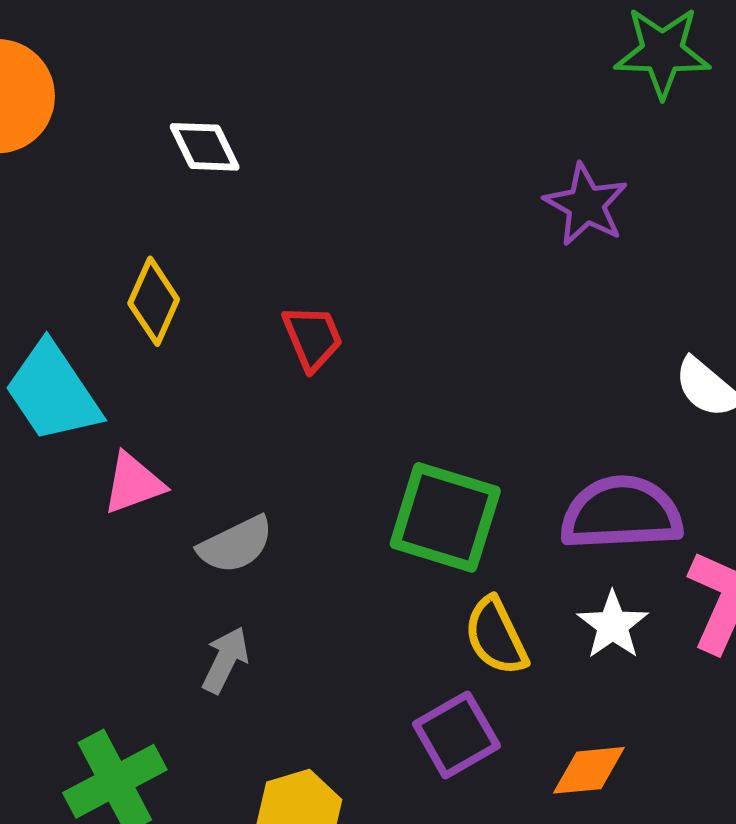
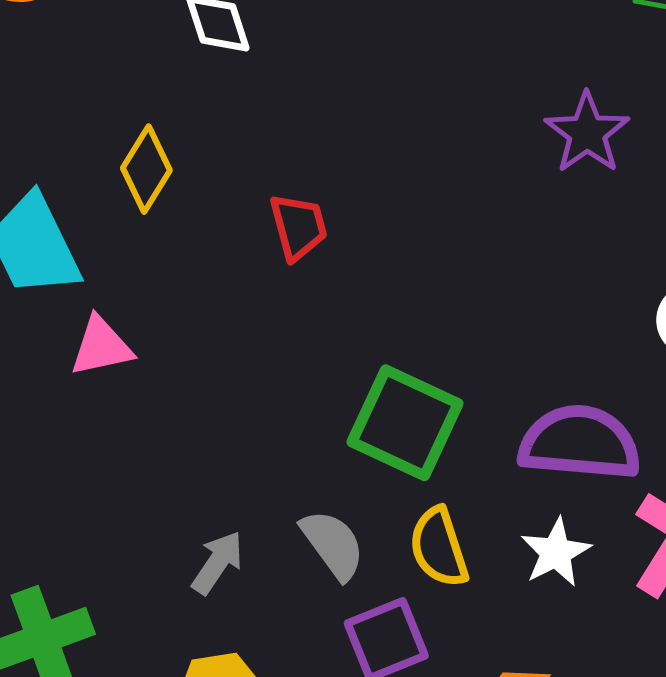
gray semicircle: (236, 545) -> (333, 544), moved, turned -108
gray arrow: (225, 660) -> (218, 562), moved

